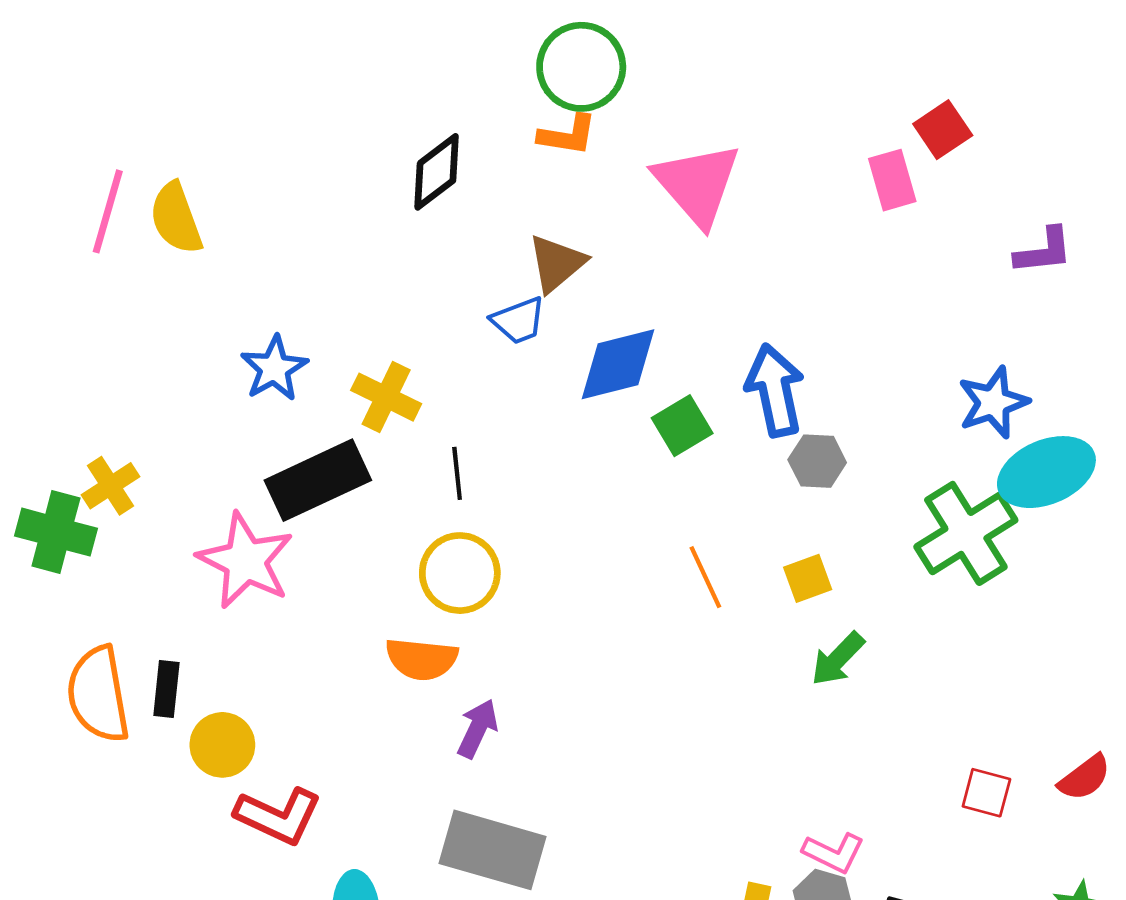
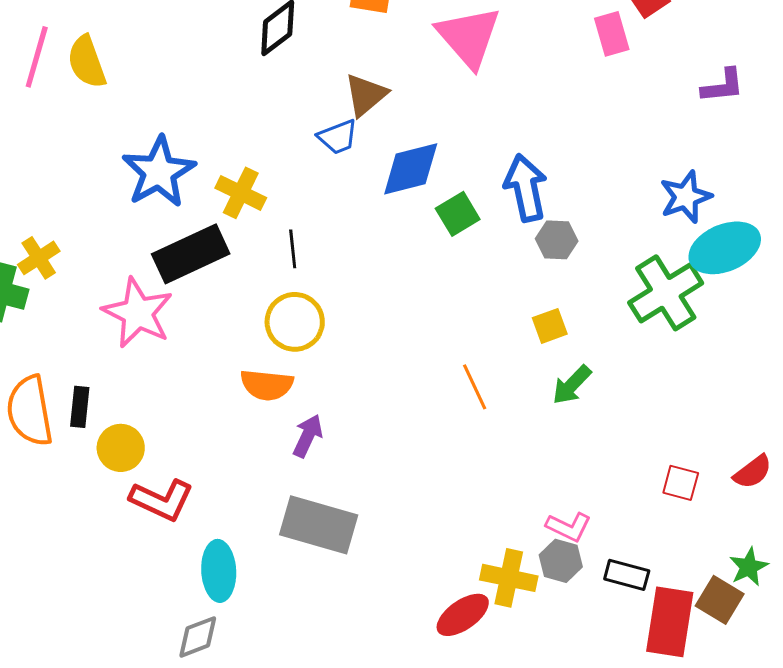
blue star: (274, 368) -> (159, 172), size x1.5
orange line: (705, 577) -> (475, 387), moved

